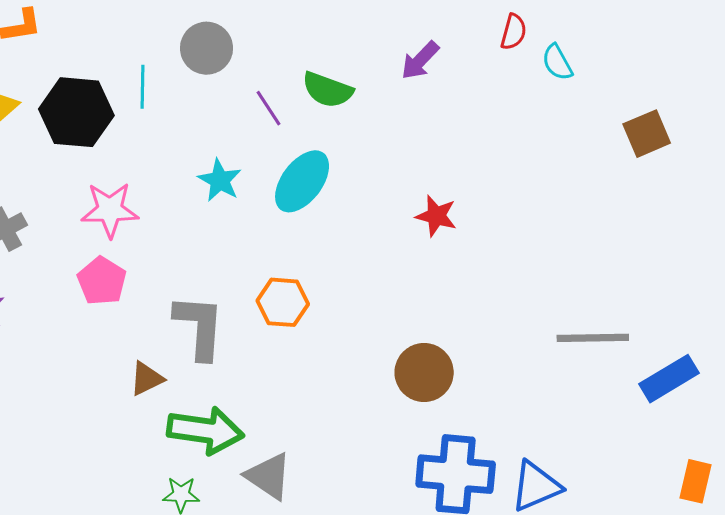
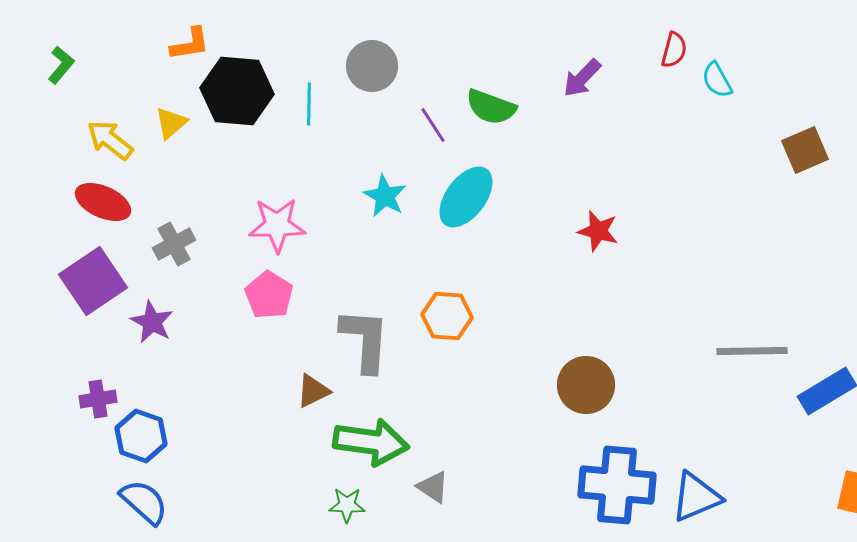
black hexagon: (76, 112) -> (237, 91), moved
gray triangle: (269, 476) -> (433, 487), size x0.7

